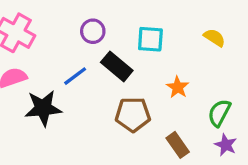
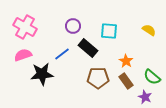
green semicircle: (219, 113) -> (152, 77), turned -78
brown rectangle: (178, 145) -> (126, 81), moved
purple star: (226, 145) -> (145, 97), moved

